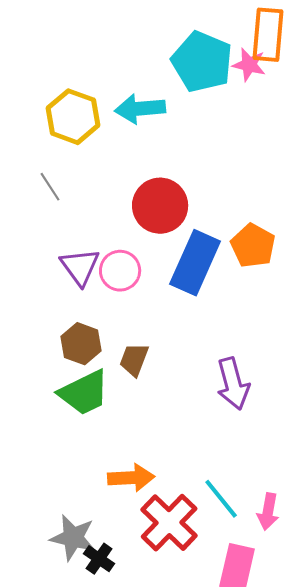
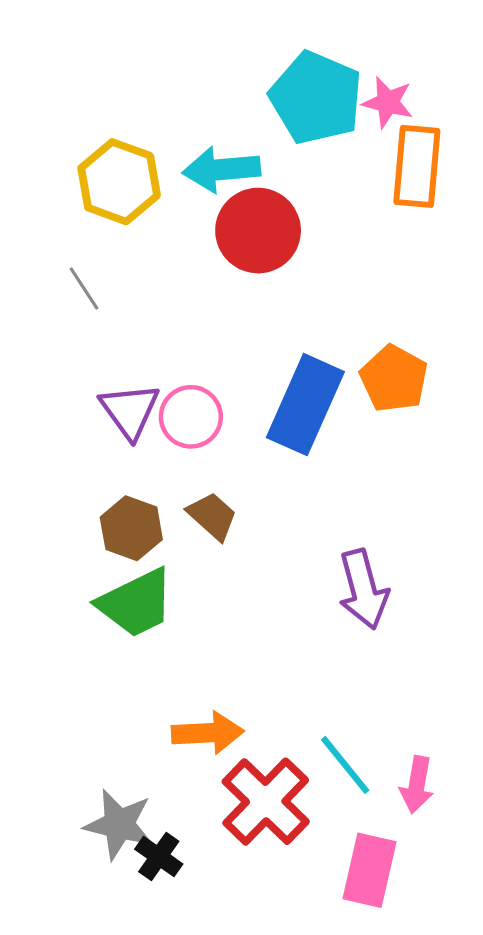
orange rectangle: (268, 35) -> (417, 166), moved
red circle: (160, 206) -> (258, 231), moved
brown trapezoid: (134, 360) -> (212, 516), moved, turned 111

